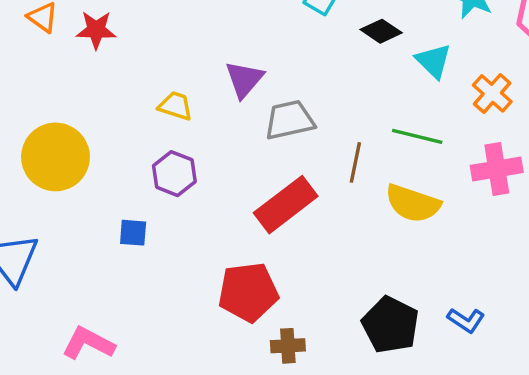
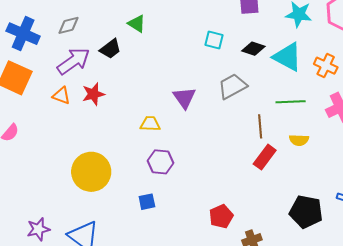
cyan triangle: (433, 61) -> (287, 57), size x1.4
gray trapezoid: (290, 120) -> (232, 86), moved
yellow semicircle: (413, 203) -> (299, 140), size x0.6
red rectangle: (286, 205) -> (265, 157), moved, size x0.7
red pentagon: (248, 292) -> (221, 216), size x0.7

